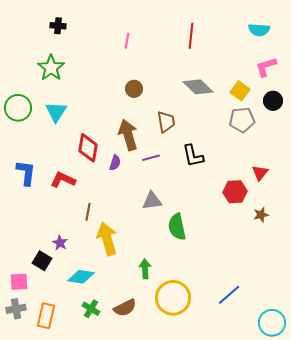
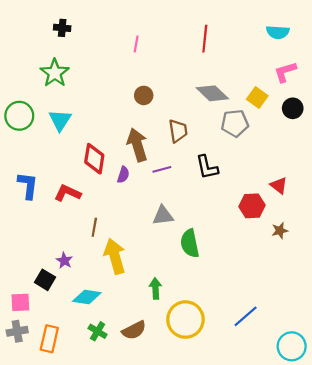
gray pentagon: (242, 120) -> (235, 123), moved
red triangle: (260, 173) -> (279, 185), turned -30

